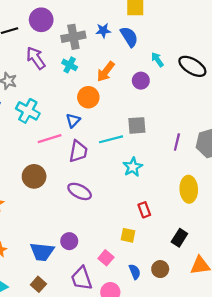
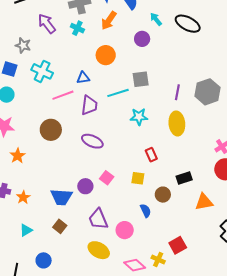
orange arrow: (106, 72) -> (109, 21), moved
orange circle: (88, 97) -> (106, 55), moved
blue triangle: (73, 120) -> (83, 78), turned 40
cyan star: (133, 167) -> (139, 117), turned 30
yellow ellipse: (189, 189) -> (177, 123), moved
black rectangle: (179, 238) -> (184, 178), turned 42
pink square: (106, 258) -> (107, 178), moved
brown circle: (160, 269) -> (163, 195), moved

